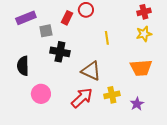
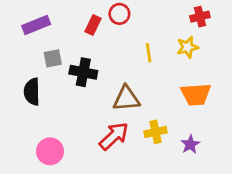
gray square: (46, 31) -> (53, 58), moved
yellow star: (144, 34) -> (187, 47), moved
brown triangle: (91, 71) -> (126, 99), turned -30
pink circle: (41, 94) -> (50, 151), moved

